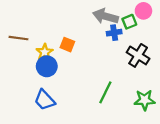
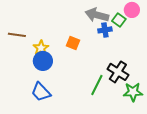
green square: (129, 22) -> (119, 20), turned -32
orange square: (67, 45) -> (73, 43), moved
black cross: (138, 55) -> (118, 72), moved

